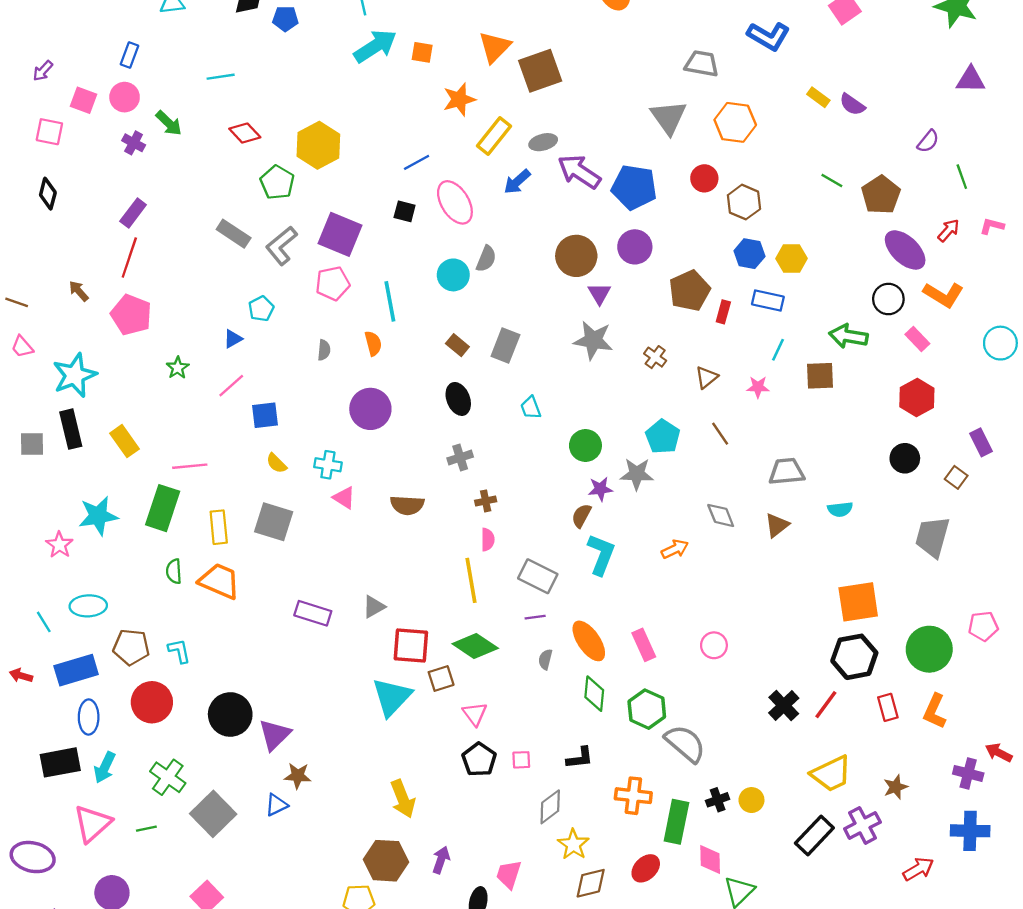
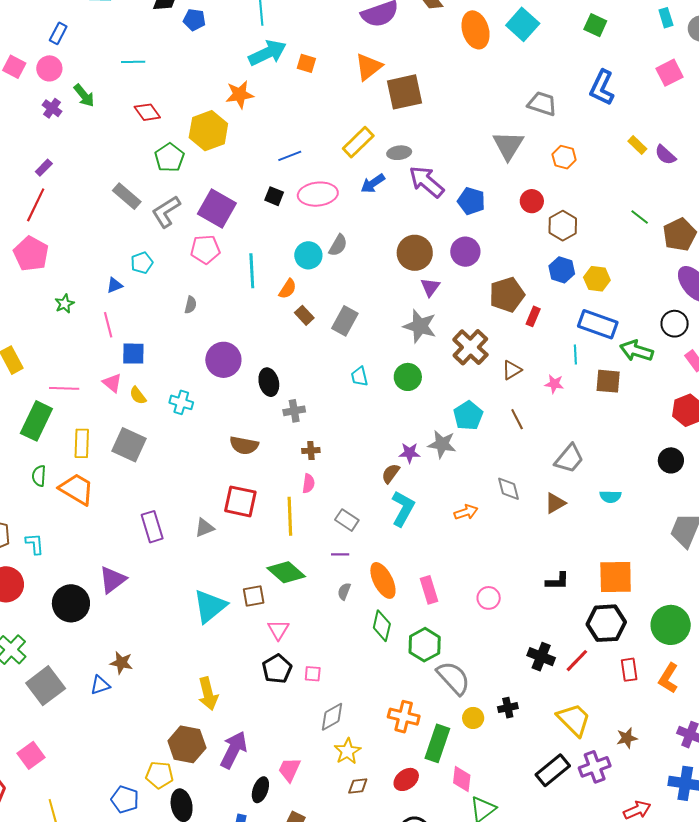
blue L-shape: (769, 36) -> (602, 88), turned 78
orange star: (459, 99) -> (240, 95), moved
orange hexagon: (735, 122) -> (564, 157), size x0.7
blue pentagon: (634, 187) -> (471, 201), size x0.7
pink ellipse: (455, 202) -> (318, 194), turned -72
purple rectangle: (133, 213) -> (44, 168), size x0.7
blue rectangle: (768, 301) -> (598, 324), moved, size x1.4
orange semicircle: (373, 343) -> (288, 289), moved, turned 40
cyan line: (778, 350) -> (575, 355), turned -36
brown cross: (655, 357) -> (470, 347), size x1.8
pink line: (231, 386) -> (108, 325), turned -70
black ellipse: (458, 399) -> (269, 382), moved
green circle: (585, 446) -> (408, 377), moved
gray trapezoid: (787, 471) -> (569, 459), turned 128
pink triangle: (344, 498) -> (112, 383), moved
gray rectangle: (538, 576) -> (347, 520), size x0.7
purple rectangle: (313, 613) -> (152, 527), turned 48
red square: (411, 646) -> (240, 501), moved
black cross: (784, 705) -> (541, 657), turned -32
purple triangle: (275, 735) -> (113, 580), moved
black L-shape: (580, 758) -> (557, 581), moved
yellow trapezoid: (831, 774) -> (574, 720), turned -117
black cross: (718, 800) -> (508, 708), moved
yellow circle: (751, 800) -> (473, 718), moved
purple arrow: (441, 860) -> (234, 750), size x1.6
brown diamond: (591, 883) -> (358, 786), size x0.7

